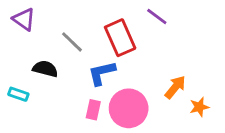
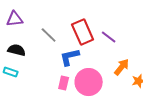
purple line: (157, 16) -> (109, 37), moved
purple triangle: (24, 19) -> (15, 19), turned -42
black semicircle: (45, 69) -> (17, 50), moved

